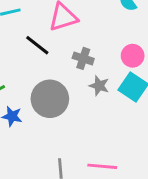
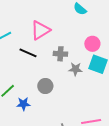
gray circle: (50, 99) -> (45, 86), size x0.6

